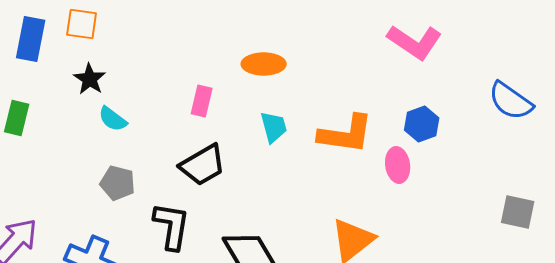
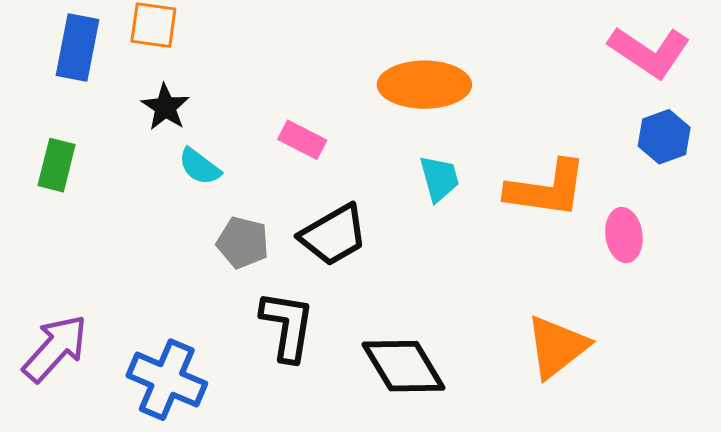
orange ellipse: (264, 64) -> (424, 85), size x1.4
pink rectangle: (202, 101) -> (302, 140), moved, turned -76
blue hexagon: (422, 124) -> (664, 137), moved
gray pentagon: (118, 183) -> (243, 243), moved

